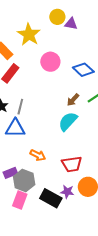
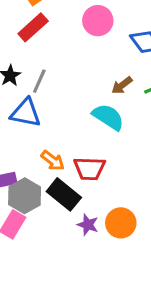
cyan semicircle: (68, 121) -> (108, 117), turned 70
red trapezoid: (72, 164) -> (90, 169), moved
black rectangle: (51, 198) -> (64, 194), moved

